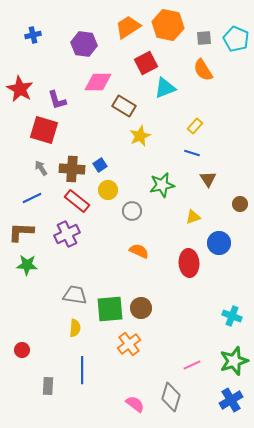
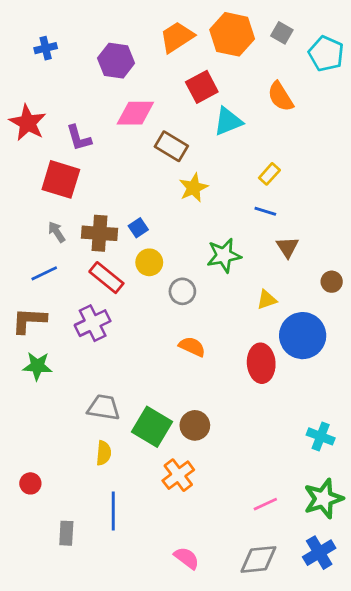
gray square: (204, 38) -> (282, 33), moved, turned 35
blue circle: (219, 243) -> (303, 336), size x1.4
green square: (110, 309) -> (152, 427), turned 36
gray diamond: (171, 397) -> (258, 559), moved, turned 68

